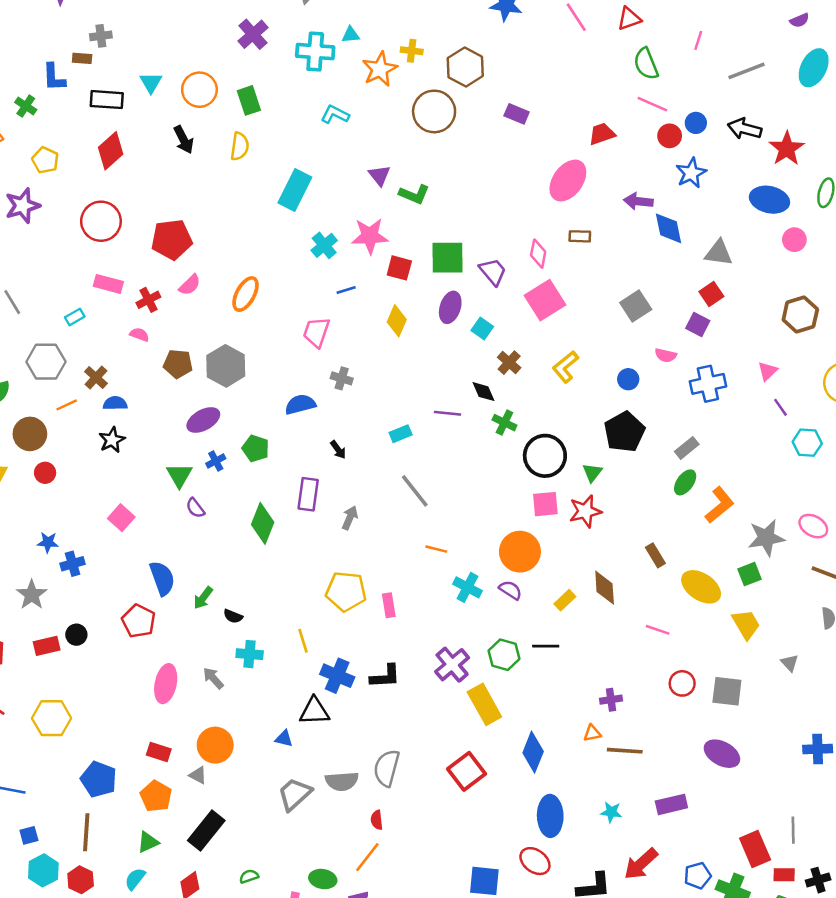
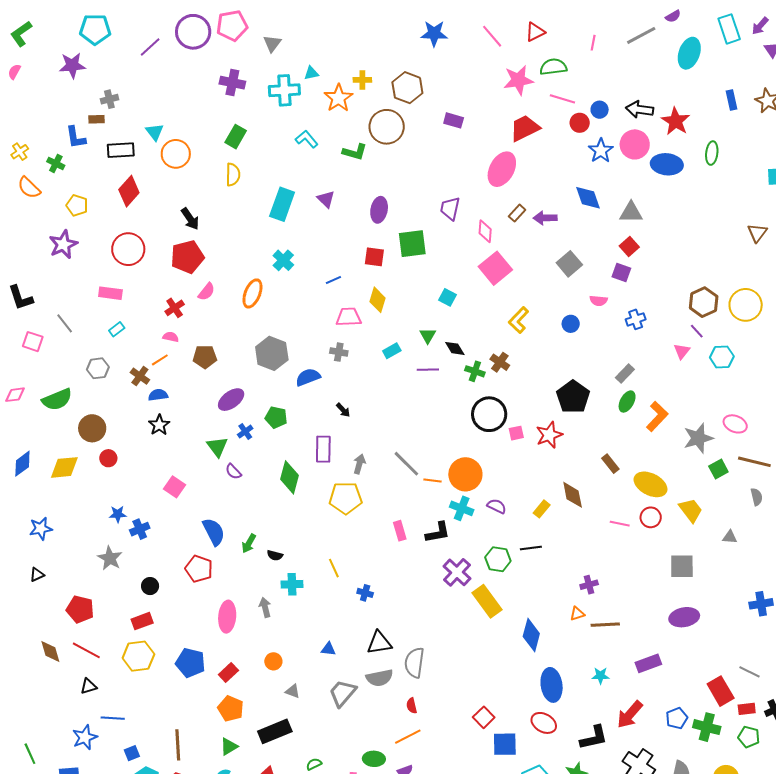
purple cross: (253, 34) -> (232, 83), turned -30
green semicircle: (646, 64) -> (553, 67), turned 112
gray line: (747, 71) -> (641, 35), moved
orange circle: (199, 90) -> (176, 154), moved
green rectangle: (249, 100) -> (236, 137), turned 55
cyan L-shape: (335, 114) -> (307, 139), turned 30
red trapezoid: (602, 134) -> (525, 128), size x1.4
black arrow: (184, 140) -> (190, 219), moved
purple triangle: (379, 175) -> (326, 199), moved
green L-shape: (414, 194) -> (355, 152), moved
purple arrow: (638, 201) -> (545, 218), moved
pink star: (370, 236) -> (518, 80), moved
brown rectangle: (580, 236) -> (517, 213), turned -42
pink circle: (794, 240) -> (635, 144), moved, size x1.5
cyan cross: (324, 245) -> (283, 260), moved
purple trapezoid: (493, 272) -> (450, 208), moved, turned -120
pink rectangle: (108, 284) -> (110, 293), moved
purple ellipse: (450, 307) -> (379, 210), moved
brown hexagon: (800, 314) -> (704, 302), moved
pink trapezoid: (316, 332) -> (349, 317), moved, turned 76
gray hexagon: (46, 362) -> (98, 368), size x0.7
brown cross: (509, 363) -> (500, 362), moved
gray hexagon: (226, 366) -> (272, 353), moved
pink triangle: (768, 371) -> (682, 351), moved
blue cross: (708, 384) -> (636, 319), size x0.7
orange line: (67, 405) -> (160, 360), moved
black pentagon: (624, 432) -> (573, 397), moved
cyan rectangle: (401, 434) -> (392, 351), moved
black circle: (545, 456) -> (489, 414), moved
green triangle: (592, 473) -> (428, 336), moved
gray line: (415, 491) -> (406, 464), moved
pink square: (545, 504) -> (516, 433), size x0.7
orange circle: (520, 552) -> (465, 474), moved
green square: (750, 574) -> (718, 469), moved
yellow pentagon: (346, 591) -> (346, 498), moved
red rectangle: (47, 646) -> (142, 621), moved
gray triangle: (790, 663) -> (730, 537), turned -35
blue cross: (337, 676) -> (365, 593), size x0.6
black L-shape: (385, 676) -> (438, 533), moved
gray arrow: (213, 678) -> (265, 607), turned 36
red circle: (682, 683) -> (651, 517), moved
black triangle: (314, 711) -> (379, 643), moved
orange circle: (215, 745) -> (273, 661), size x0.6
red rectangle: (159, 752) -> (228, 673), turned -54
purple ellipse: (722, 754) -> (684, 617), turned -32
red square: (467, 771) -> (484, 717), moved, size x0.7
gray triangle: (198, 775) -> (293, 691), moved
blue pentagon: (99, 779) -> (190, 663), moved
gray line: (793, 830) -> (749, 672), turned -55
black rectangle: (206, 831) -> (275, 731), turned 36
orange line: (367, 857) -> (408, 737), turned 32

